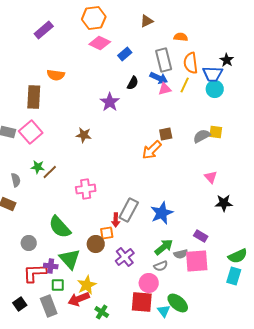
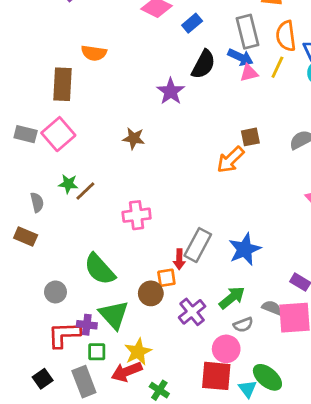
black semicircle: (133, 83) -> (203, 64), size x1.5
green arrow: (164, 247) -> (232, 298), moved
gray semicircle: (181, 254) -> (272, 308), turned -144

